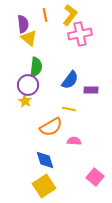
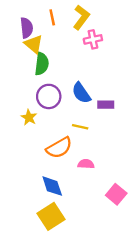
pink cross: (80, 34) -> (93, 39), size x0.7
green semicircle: (36, 67) -> (42, 64), moved
blue semicircle: (70, 80) -> (81, 93), turned 108
purple circle: (28, 85) -> (49, 96), moved
pink square: (95, 177) -> (116, 194), moved

